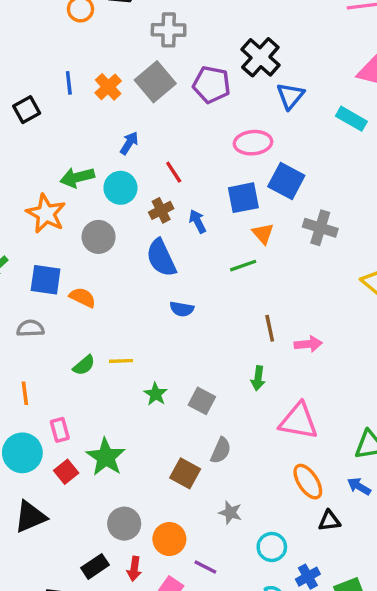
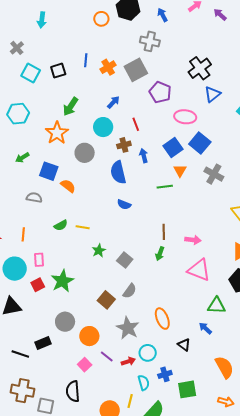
purple pentagon: (211, 85) -> (160, 92), moved
green arrow: (77, 177) -> (71, 107), moved, turned -54
blue square: (243, 198) -> (173, 147), turned -36
brown line: (270, 328) -> (164, 232), moved
pink triangle: (298, 421) -> (199, 270), moved
orange ellipse: (308, 482) -> (162, 319), moved
gray star: (230, 513) -> (128, 328), size x1.6
black triangle: (329, 521) -> (184, 345), turned 32
red arrow: (134, 569) -> (128, 361), moved, turned -128

